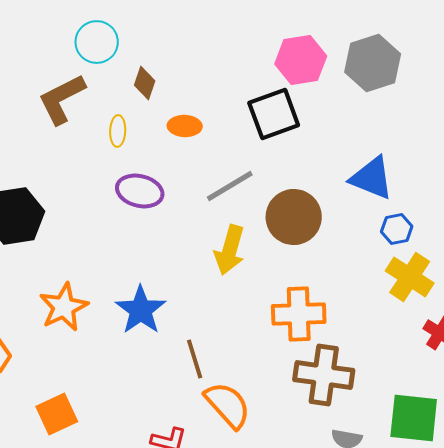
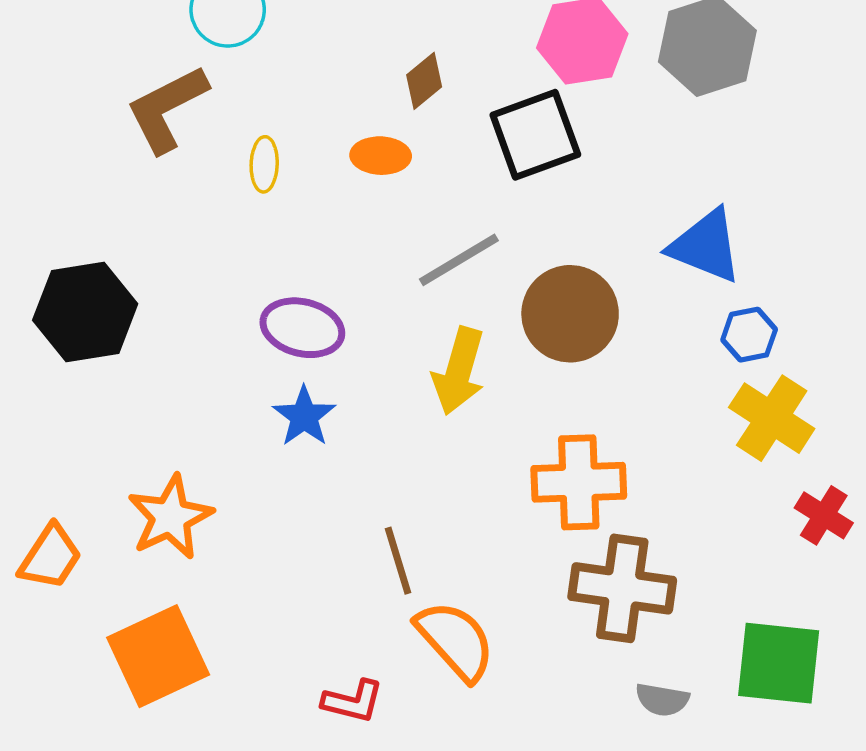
brown diamond: (145, 83) -> (424, 81), moved, turned 32
purple ellipse: (140, 191) -> (302, 328), moved
orange star: (64, 307) -> (170, 517), moved
blue star: (141, 310) -> (304, 416), moved, size x0.7
orange square: (57, 414) -> (158, 656), size x1.4

